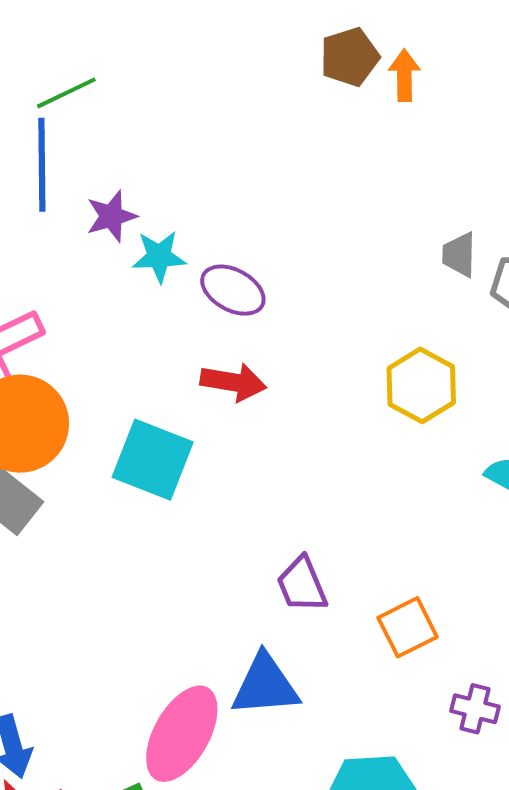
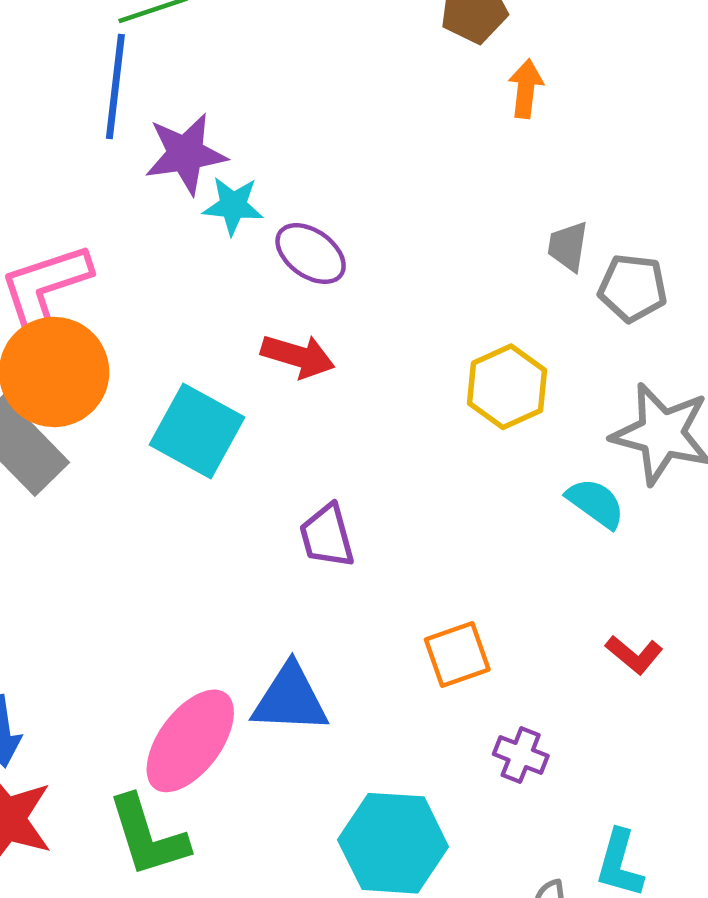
orange arrow: (404, 75) -> (526, 89), moved
purple star: (111, 216) -> (186, 154), size x1.4
purple trapezoid: (302, 585) -> (327, 536), moved

